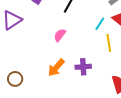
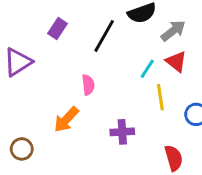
pink semicircle: (60, 35) -> (88, 85), turned 136
orange arrow: (56, 68) -> (66, 119), moved

